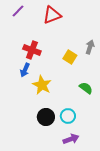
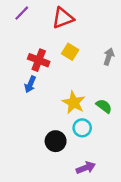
yellow square: (70, 57) -> (70, 52), moved
yellow star: (42, 85) -> (74, 102), moved
cyan circle: (68, 116) -> (82, 128), moved

